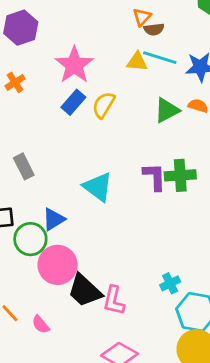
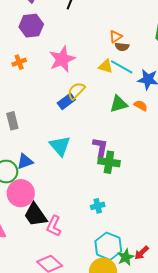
blue rectangle: (73, 102) -> (66, 101), moved
green cross: (180, 175) -> (109, 162), moved
cyan cross: (170, 283) -> (98, 206), moved

